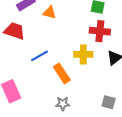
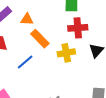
orange rectangle: (62, 73) -> (40, 39), moved

